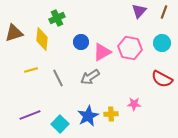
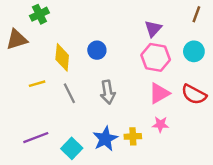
purple triangle: (139, 11) -> (153, 29), moved
green cross: (57, 18) -> (39, 14), moved
yellow diamond: (42, 39) -> (62, 57), moved
pink triangle: (102, 52) -> (159, 93), moved
gray arrow: (90, 77) -> (108, 92), turned -66

